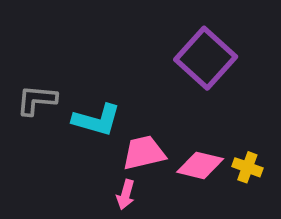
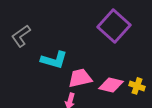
gray L-shape: (37, 100) -> (21, 36), moved, turned -40

